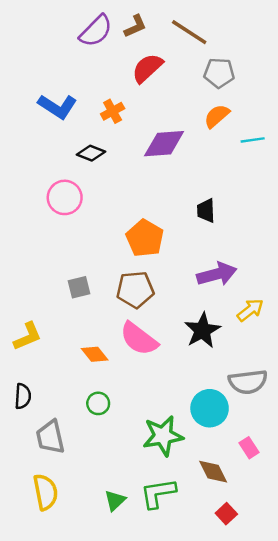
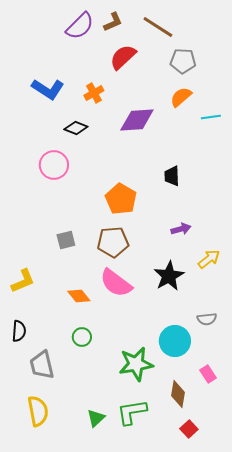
purple arrow: (217, 274) -> (181, 229), size x0.6
gray semicircle: (248, 382) -> (207, 319), size x0.6
brown diamond: (213, 472) -> (178, 394), turned 36

